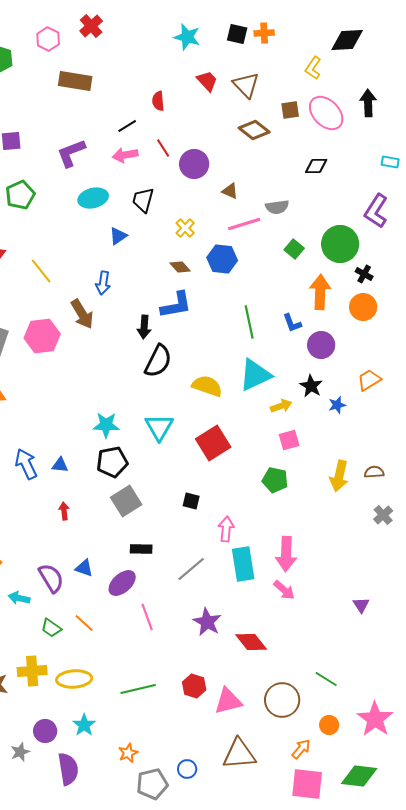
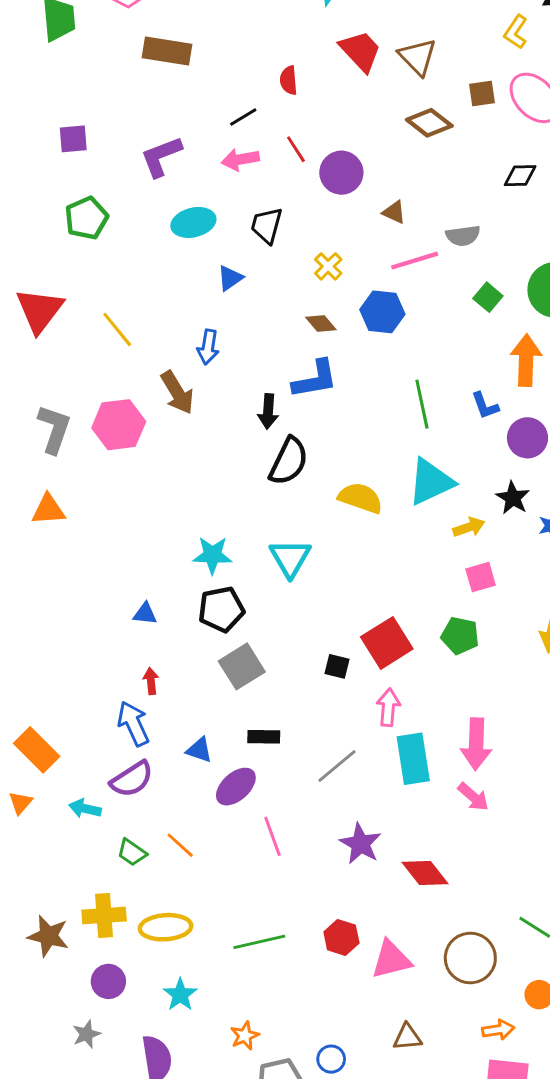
red trapezoid: (207, 81) -> (360, 51), size x1.4
red square: (213, 443) -> (387, 643), moved
blue arrow: (26, 464) -> (133, 724), moved
blue triangle: (84, 568) -> (199, 750), moved
purple semicircle: (51, 578) -> (132, 779), turned 88
purple circle: (45, 731) -> (108, 981), moved
orange arrow: (301, 749) -> (498, 1030), turned 40
brown triangle: (239, 754) -> (407, 1037), size x0.6

